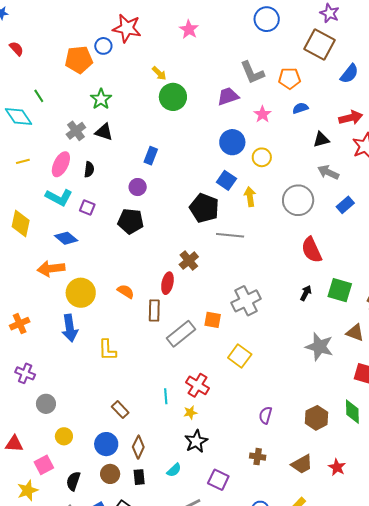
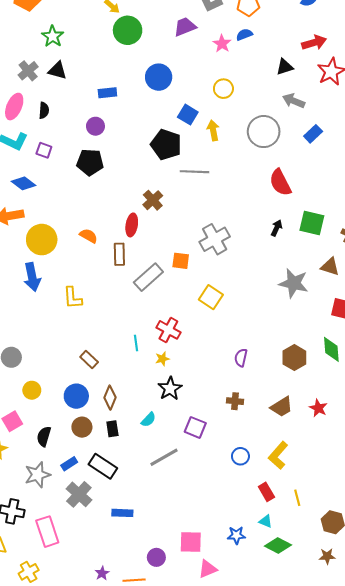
blue semicircle: (300, 108) -> (244, 35), moved
blue circle: (232, 142) -> (159, 77), moved
blue rectangle: (151, 156) -> (107, 93), turned 66

